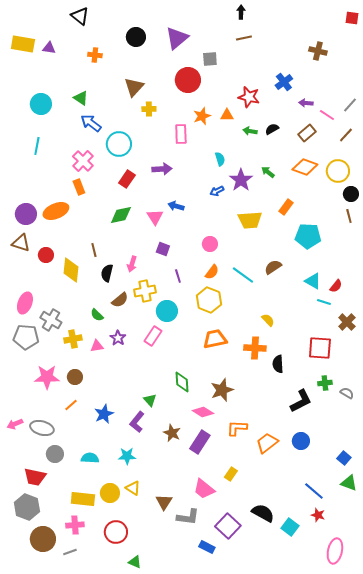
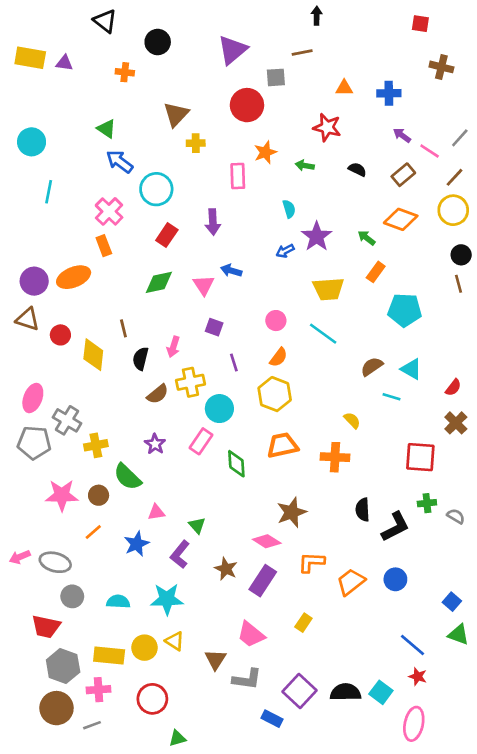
red square: (352, 18) -> (420, 24), moved
black circle: (136, 37) -> (158, 42), moved
brown line: (244, 38) -> (302, 53), moved
brown cross: (318, 51) -> (441, 67), moved
blue cross: (284, 82) -> (389, 93), moved, turned 36
purple arrow: (306, 103) -> (402, 135), turned 32
cyan circle: (41, 104) -> (32, 142), moved
orange triangle: (227, 115) -> (344, 88), moved
black semicircle: (272, 129) -> (357, 169), turned 56
green arrow: (250, 131) -> (305, 165), moved
purple arrow: (162, 169) -> (213, 222), turned 90
yellow circle: (338, 171) -> (453, 210), moved
green arrow: (268, 172) -> (367, 238), moved
brown semicircle: (273, 267) -> (372, 366), moved
cyan line: (243, 275) -> (323, 334), moved
red semicircle: (336, 286) -> (453, 388), moved
cyan line: (324, 302) -> (391, 397), moved
green semicircle: (97, 315) -> (127, 477), moved, size x1.6
pink triangle: (97, 346) -> (156, 512), moved
black semicircle: (278, 364) -> (363, 510), moved
green diamond: (182, 382) -> (236, 464), moved
cyan star: (127, 456) -> (167, 599), size x1.4
pink trapezoid: (204, 489) -> (251, 634), moved
gray hexagon: (27, 507) -> (63, 666), moved
black semicircle: (263, 513) -> (346, 692), moved, turned -30
pink ellipse: (335, 551) -> (414, 724), moved
green triangle: (135, 562) -> (177, 738), turned -40

